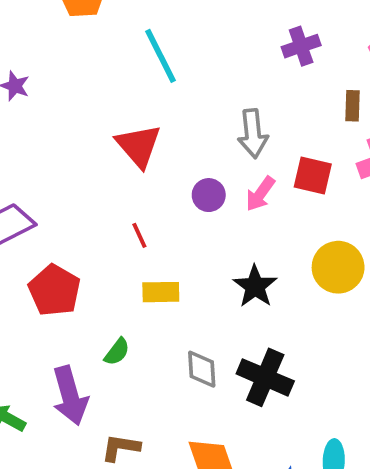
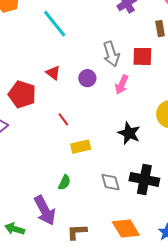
red triangle: (139, 146) -> (53, 73), size x0.6
red square: (313, 176) -> (142, 56), moved
purple circle: (209, 195) -> (87, 78), moved
red pentagon: (54, 290) -> (22, 94), moved

